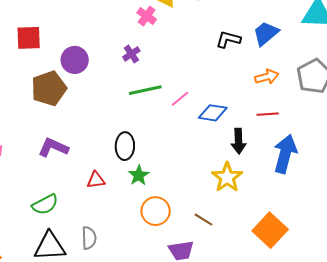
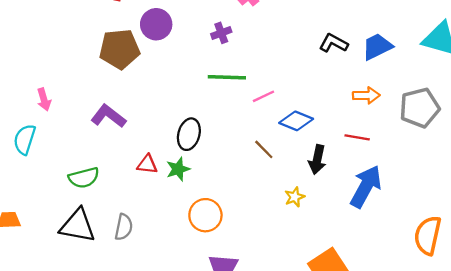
green star: (139, 175) -> (178, 169), moved
yellow star: (227, 177) -> (295, 197), size x0.6
brown line: (204, 220) -> (264, 149), moved

